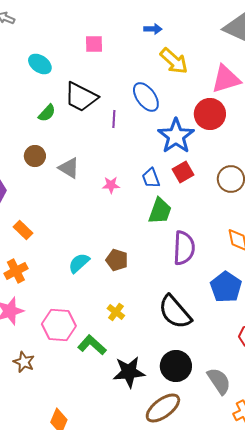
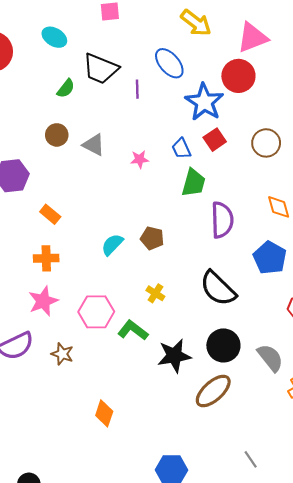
orange cross: (16, 271) -> (46, 258), turned 30

